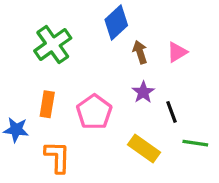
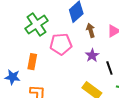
pink pentagon: (94, 112) -> (61, 44), moved, turned 30

